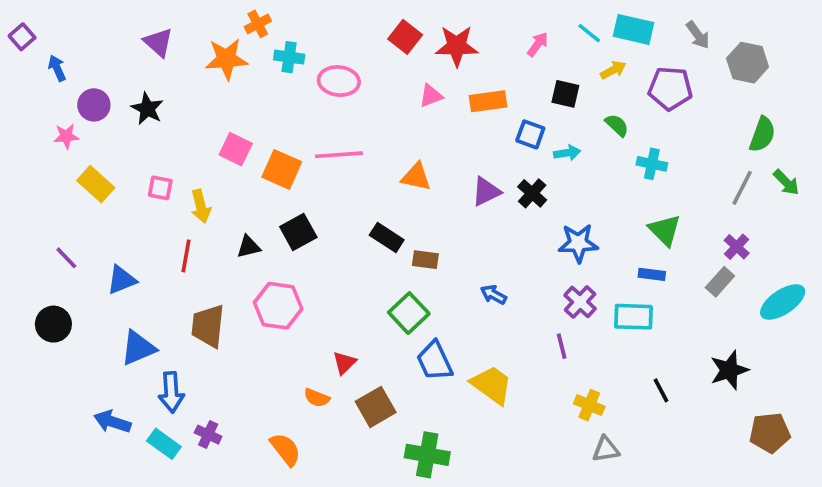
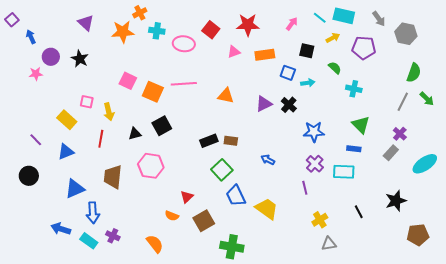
red square: (405, 37) -> (211, 30), moved
yellow rectangle: (96, 184) -> (67, 120), moved
black rectangle: (387, 238) -> (209, 141), moved, turned -54
yellow cross: (589, 405) -> (320, 220), turned 35

